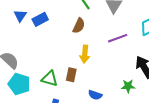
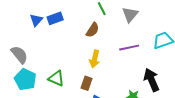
blue triangle: (20, 16) -> (36, 20), moved
brown rectangle: (71, 75) -> (87, 83), moved

